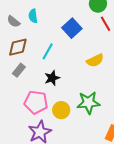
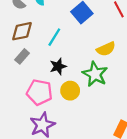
green star: (88, 103) -> (95, 74), moved, turned 30
yellow circle: (61, 110) -> (70, 91), moved

